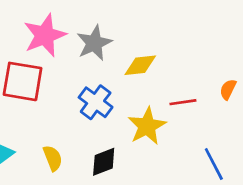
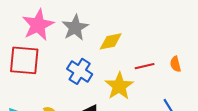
orange semicircle: (228, 89) -> (175, 64), moved, turned -35

